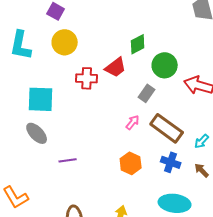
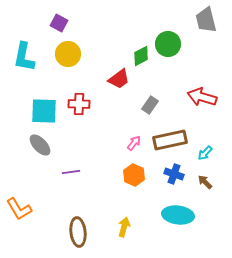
green circle: (165, 65) -> (168, 44), moved
red cross: (87, 78) -> (79, 104), moved
pink arrow: (133, 122) -> (134, 143), moved
brown rectangle: (167, 128) -> (170, 140), turned -48

